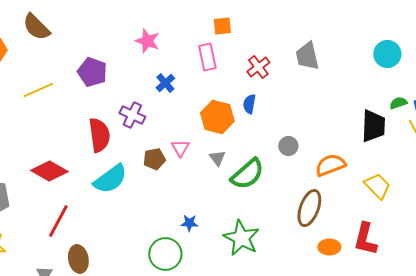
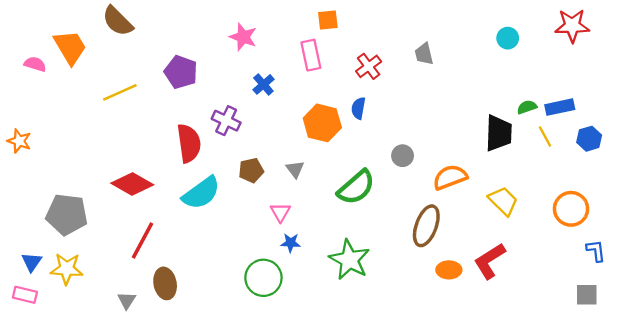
cyan circle: (387, 54) -> (508, 38), moved, size x0.7
gray trapezoid: (307, 56) -> (424, 54), size x0.7
pink triangle: (180, 148) -> (280, 212), moved
gray triangle: (217, 158) -> (295, 169), moved
red L-shape: (365, 239) -> (490, 261), turned 44

